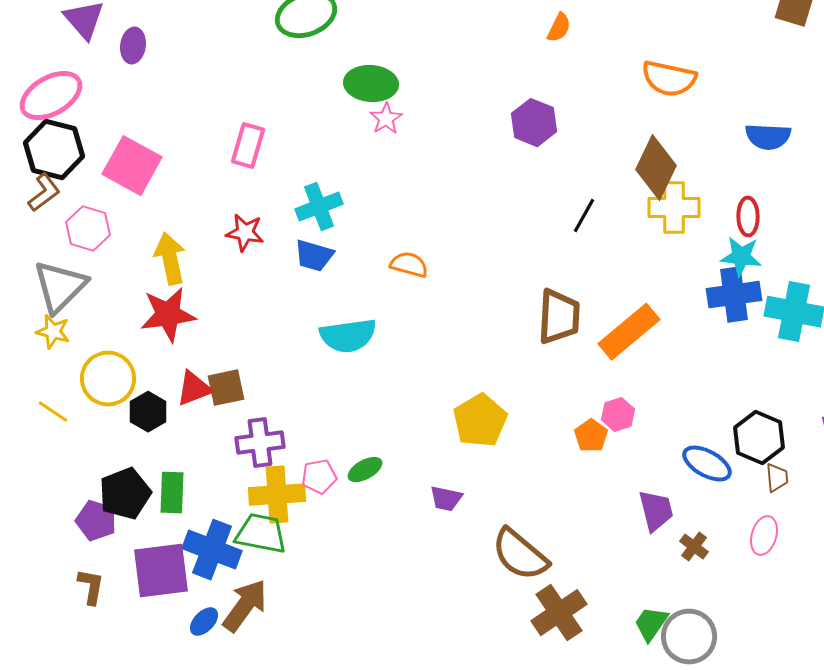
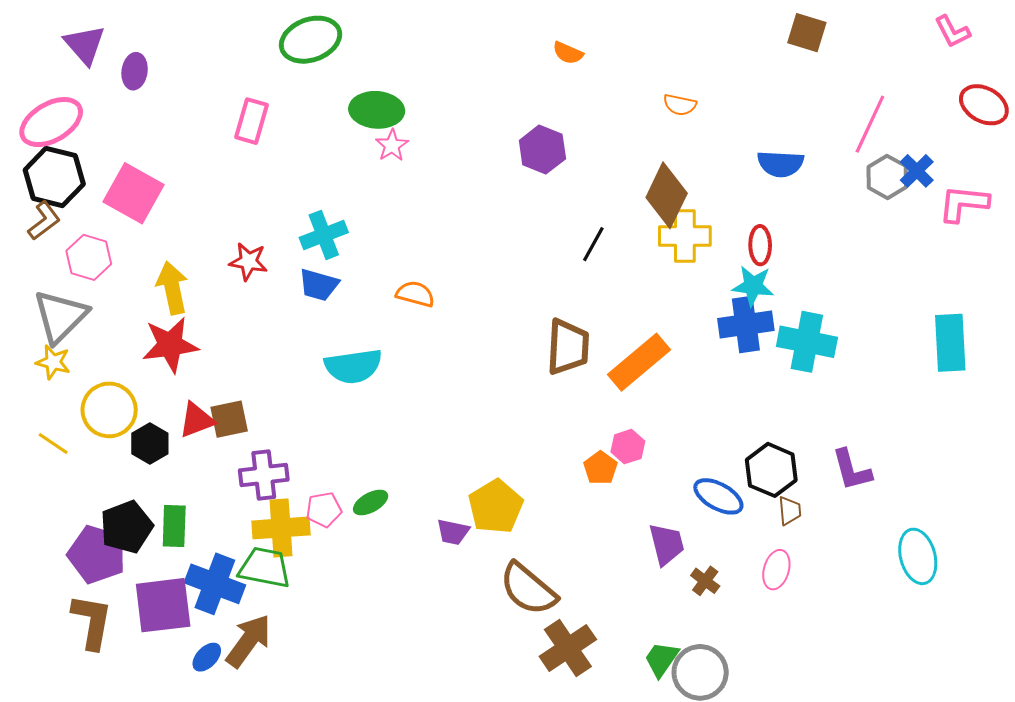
orange semicircle: (559, 28) -> (568, 53), turned 88
orange semicircle: (669, 79) -> (680, 105), size x0.6
pink rectangle: (248, 146) -> (252, 121), moved
yellow pentagon: (480, 421) -> (496, 507), moved
purple pentagon: (96, 521) -> (97, 554), size x1.4
brown L-shape: (91, 587) -> (92, 622), size x1.5

